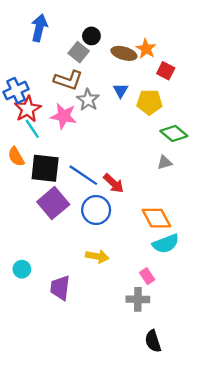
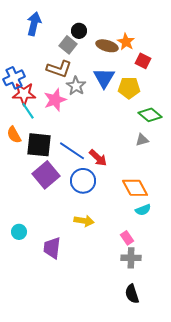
blue triangle: (120, 90) -> (104, 78), size x1.6
red star: (28, 109) -> (24, 94), turned 30
pink star: (64, 116) -> (55, 100), turned -30
cyan semicircle: (166, 244) -> (143, 210), size x0.7
gray cross: (138, 299) -> (131, 258), moved

